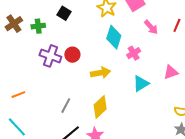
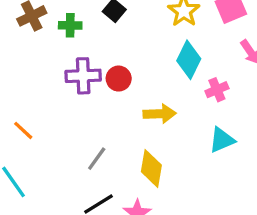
purple cross: (50, 56) -> (83, 76), turned -30
orange line: (18, 95) -> (23, 130), turned 56
yellow diamond: (100, 107) -> (151, 168), turned -45

